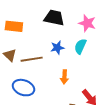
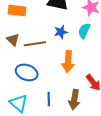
orange arrow: (64, 77) -> (68, 62), size x1.5

